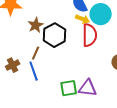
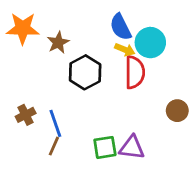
brown star: (36, 25) -> (58, 43), moved
brown line: (36, 53) -> (54, 146), moved

